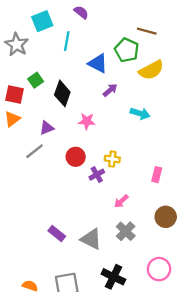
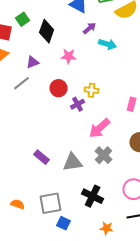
cyan arrow: (140, 113) -> (108, 44), moved
pink arrow: (121, 201) -> (100, 128), size x1.6
gray triangle: (91, 239) -> (73, 162), turned -35

